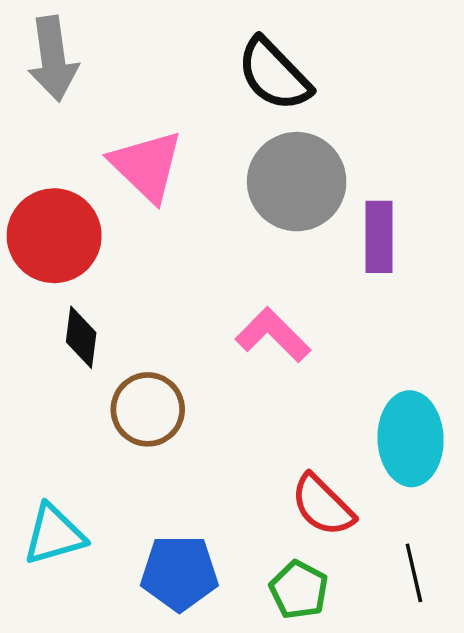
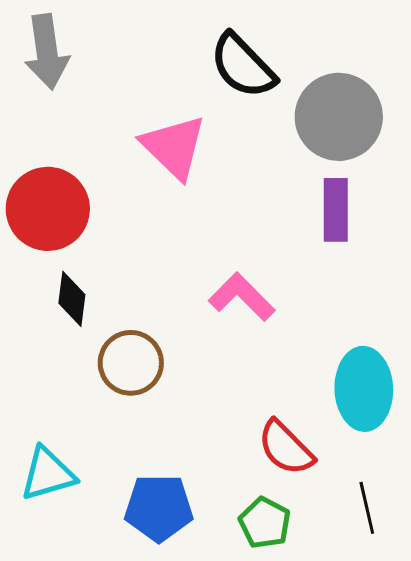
pink triangle: (147, 166) -> (174, 147), moved
gray circle: (297, 182) -> (339, 117), moved

